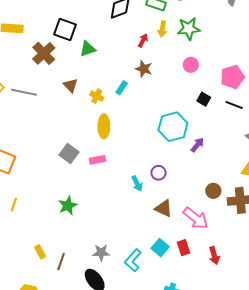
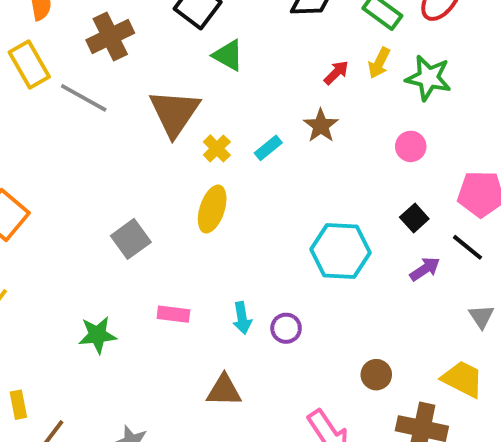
green triangle: (88, 49) -> (228, 55), turned 30
brown cross: (44, 53) -> (110, 36), moved
brown triangle: (71, 85) -> (174, 113), size x1.8
purple arrow: (197, 145) -> (425, 269), moved
pink rectangle: (97, 160) -> (173, 314), moved
cyan arrow: (137, 184) -> (242, 318), moved
brown circle: (213, 191) -> (376, 375), moved
brown triangle: (164, 208) -> (224, 390), moved, turned -42

